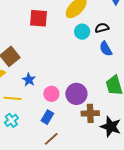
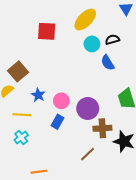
blue semicircle: (106, 49) -> (108, 63), moved
pink circle: (51, 94) -> (61, 101), moved
blue rectangle: (47, 117) -> (57, 122), moved
brown line: (51, 139) -> (87, 154), moved

